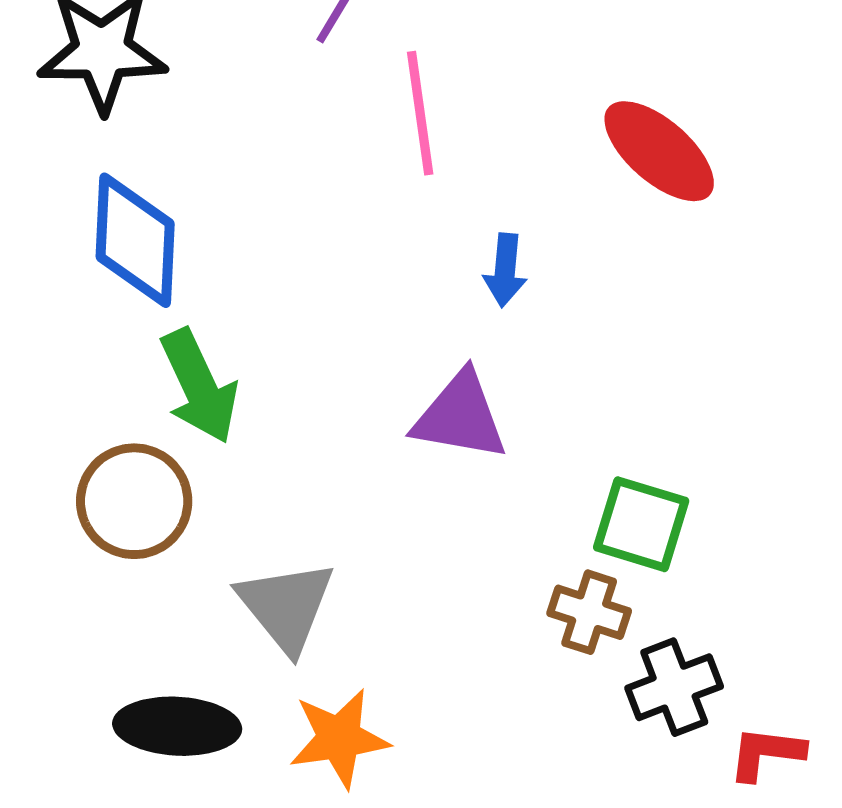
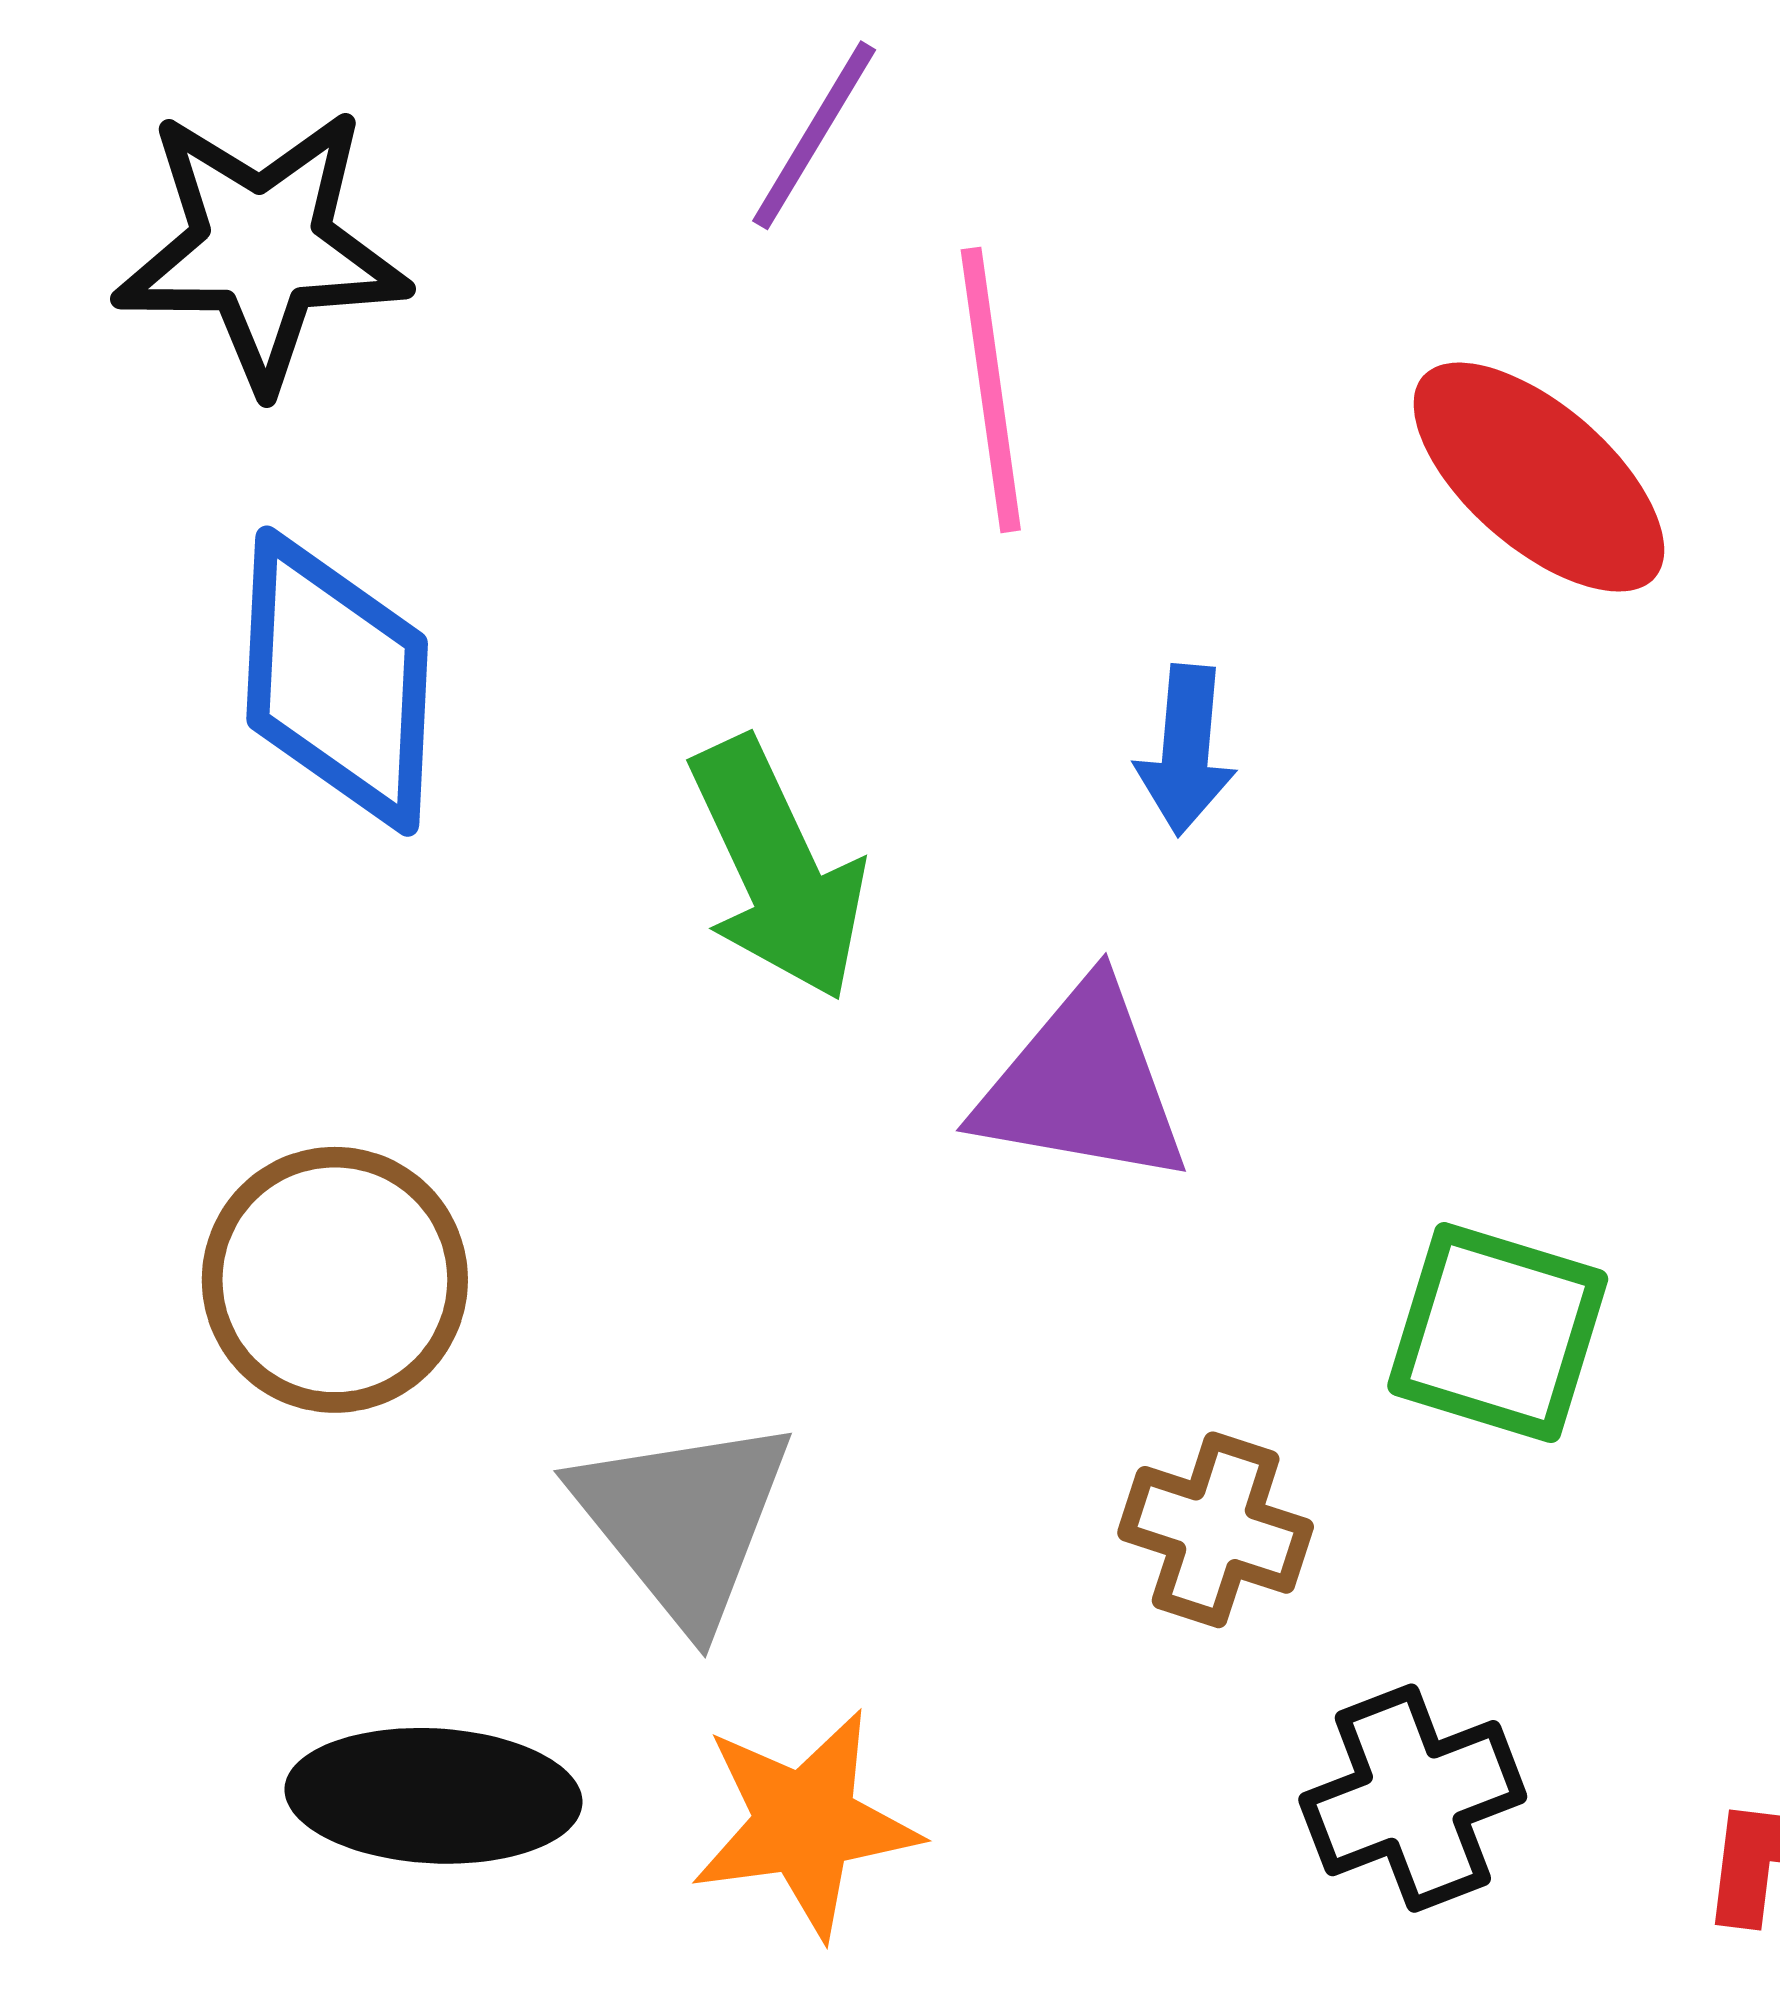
green arrow: (199, 386) -> (778, 869), moved
brown cross: (589, 612) -> (1216, 1530), moved
black cross: (674, 687) -> (1413, 1798), moved

